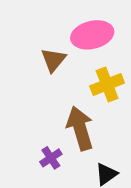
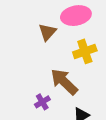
brown arrow: (80, 128) -> (64, 82), turned -32

